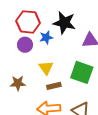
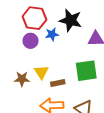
yellow triangle: (46, 68) -> (41, 72), moved
green square: (82, 72) -> (86, 71), turned -30

